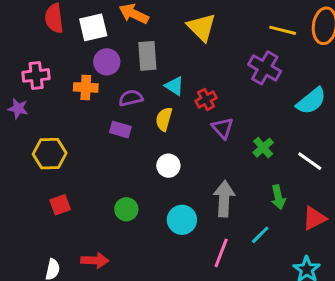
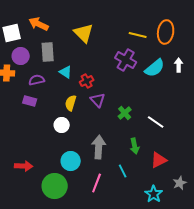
cyan semicircle: (311, 101) -> (155, 68), moved
yellow semicircle: (164, 119) -> (71, 103), moved
green circle: (126, 209) -> (55, 186), moved, size x1.6
cyan line: (260, 235) -> (123, 171), turned -72
red arrow: (95, 260) -> (24, 166), moved

